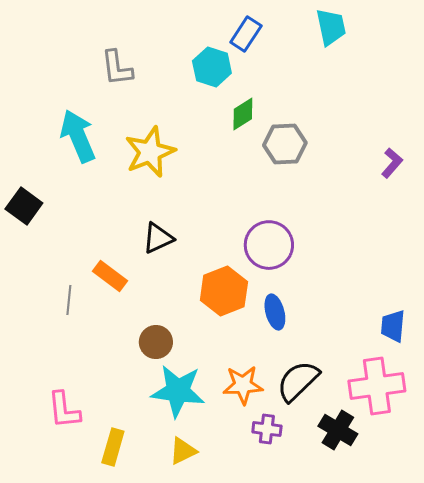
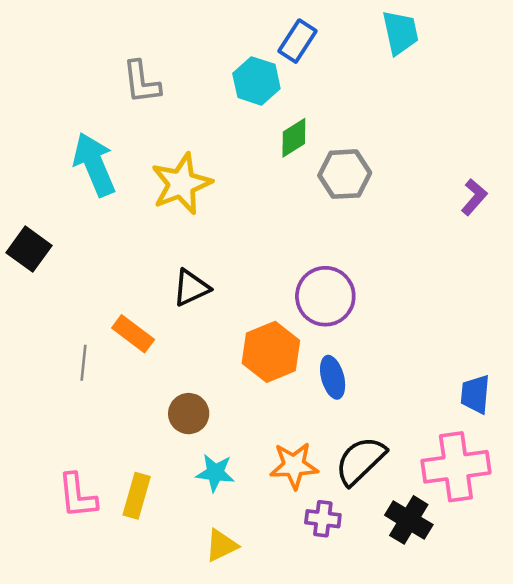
cyan star: (178, 391) -> (215, 473), size x0.6
yellow rectangle: (113, 447) -> (137, 496), moved

